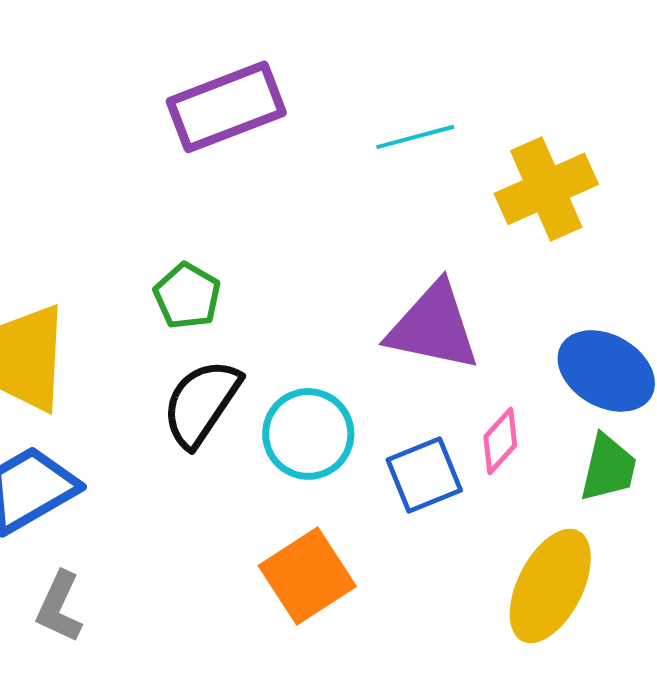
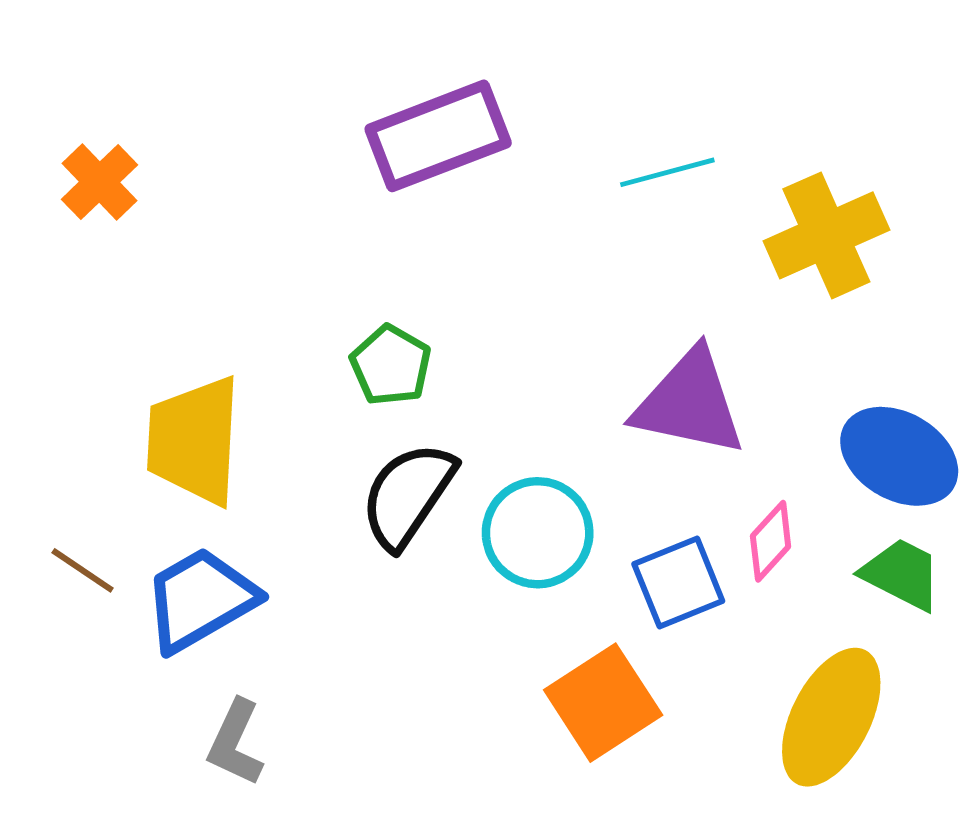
green trapezoid: (608, 468) -> (902, 574), turned -76
orange square: (307, 576) -> (603, 703), moved

